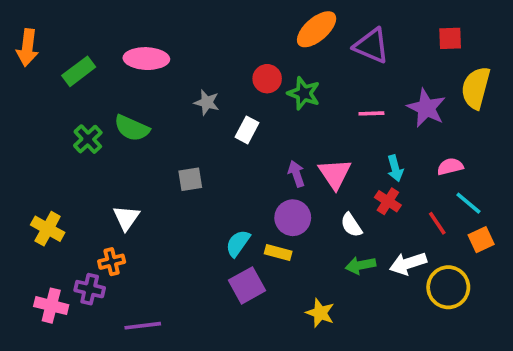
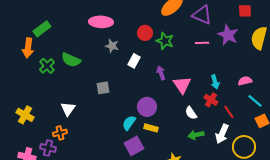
orange arrow: (27, 48) -> (28, 48), moved
pink ellipse: (146, 59) -> (101, 22), moved
purple star: (426, 108) -> (228, 35), moved
pink line: (371, 113) -> (202, 43), moved
purple arrow: (296, 174) -> (161, 73), moved
purple circle: (293, 218) -> (147, 107), moved
red line: (437, 223) -> (229, 112), moved
white arrow: (408, 263) -> (222, 134), turned -48

